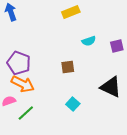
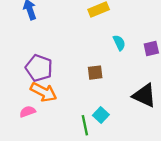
cyan semicircle: (89, 41) -> (119, 43), turned -96
green line: (26, 113) -> (85, 125), moved, turned -60

